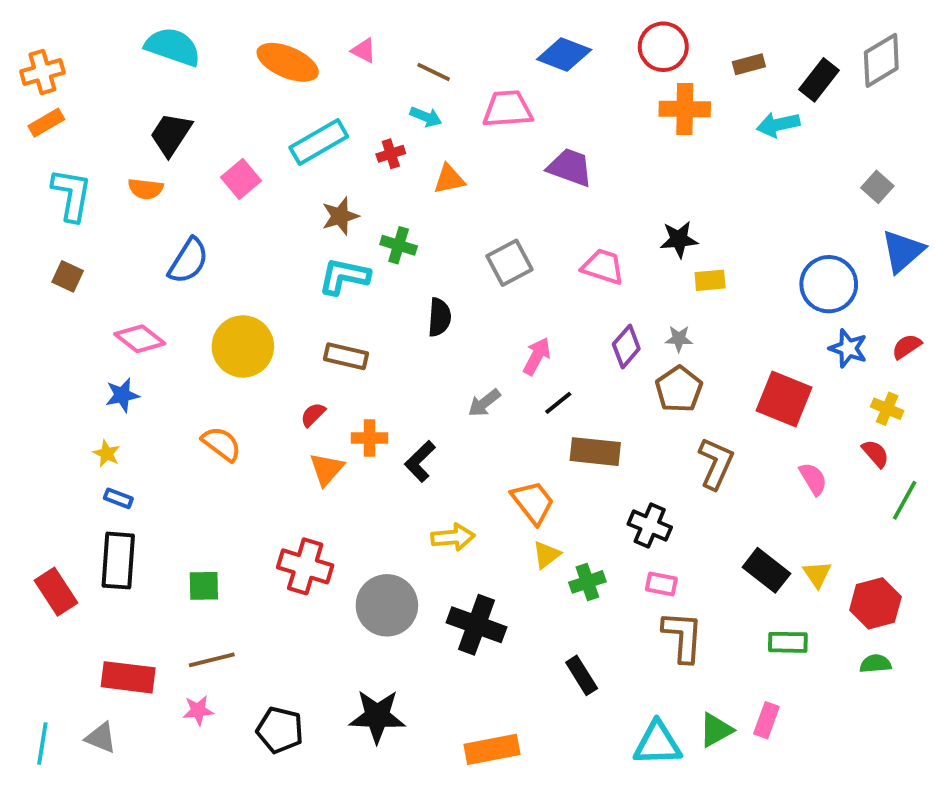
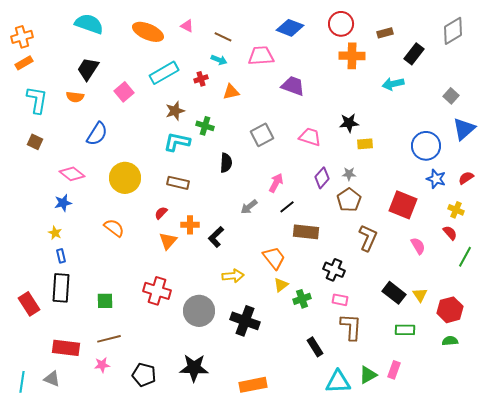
black rectangle: (819, 80) -> (414, 54), moved
cyan arrow: (778, 125) -> (393, 84), moved
blue rectangle: (118, 498) -> (61, 256), turned 56
black rectangle: (582, 675) -> (315, 347), moved

